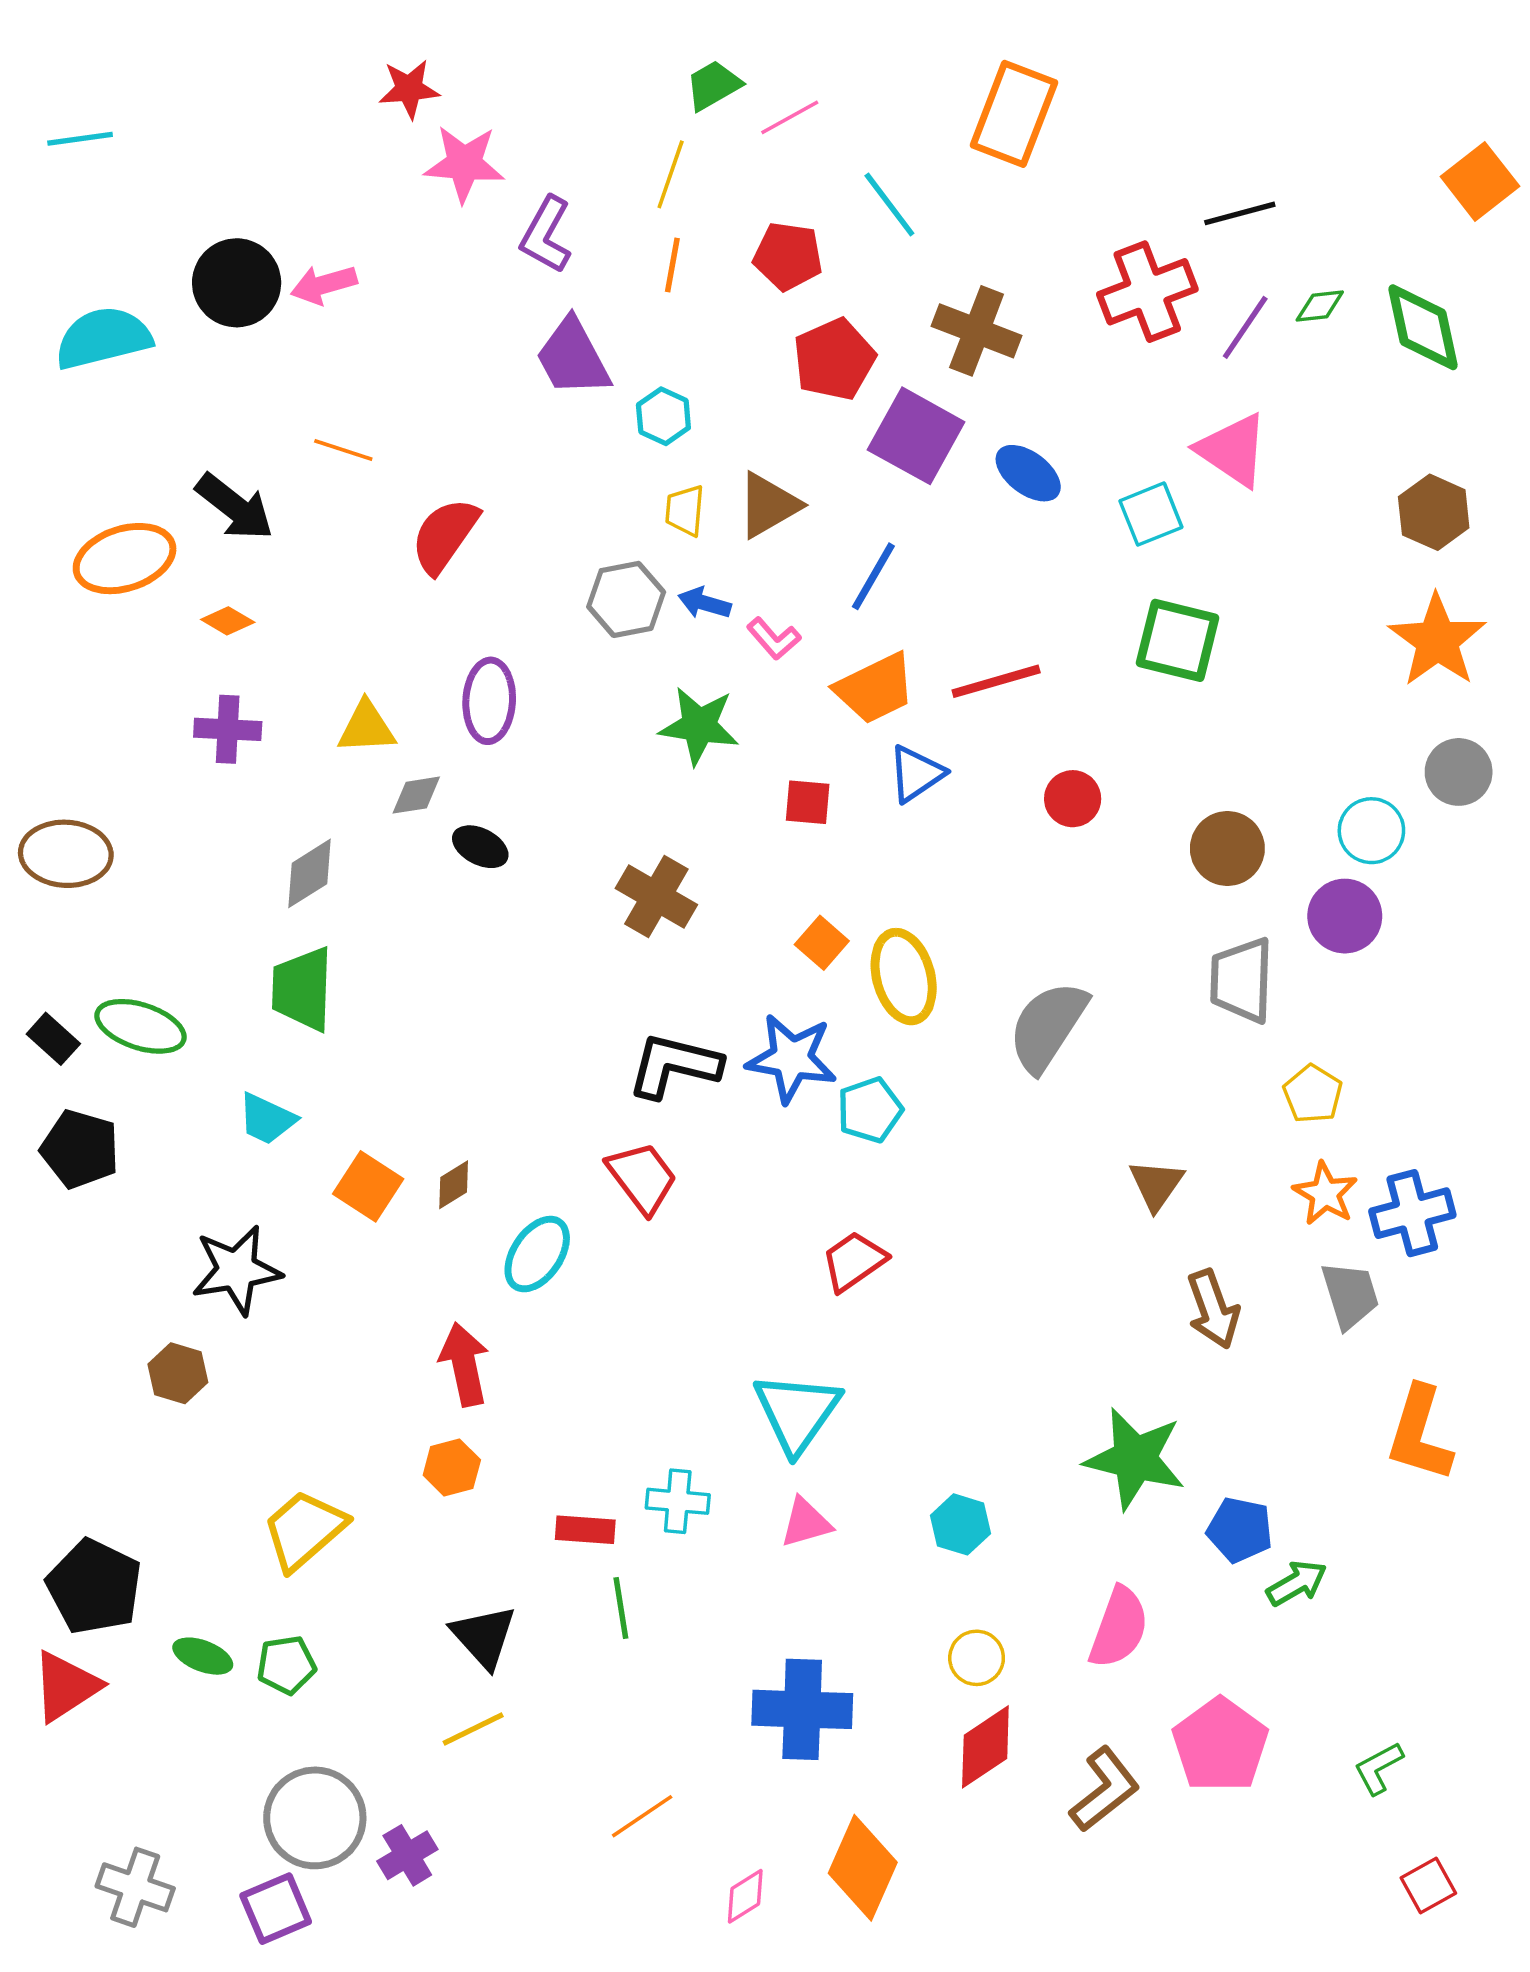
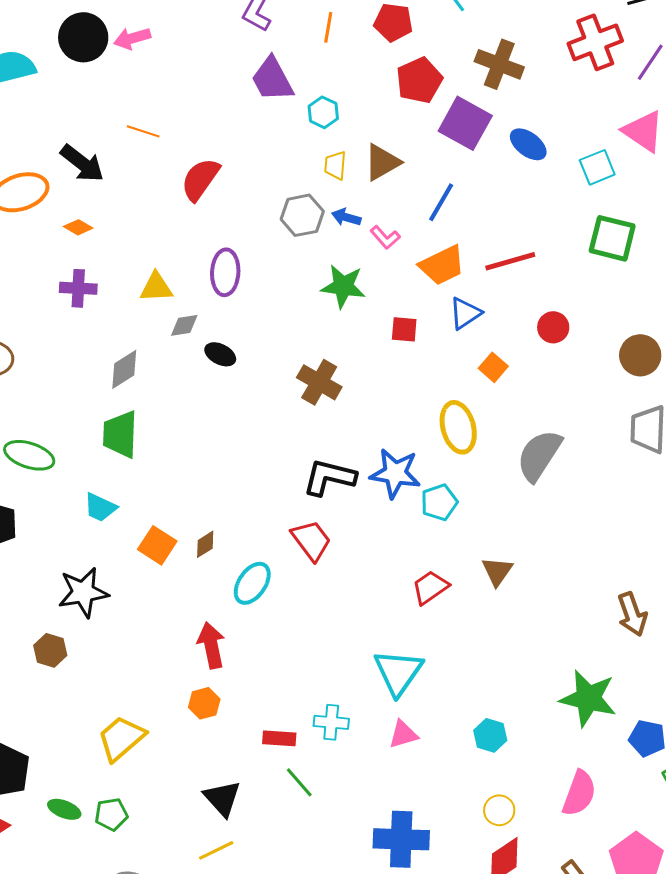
orange square: (822, 943) -> (493, 367), moved
brown triangle: (1156, 1185) -> (497, 571), moved
green line: (621, 1608) -> (299, 782), turned -32

